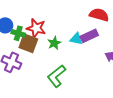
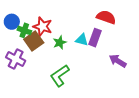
purple rectangle: (89, 36) -> (95, 38), turned -48
brown square: (28, 43) -> (34, 41), turned 30

